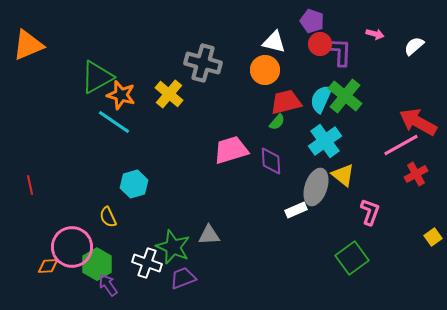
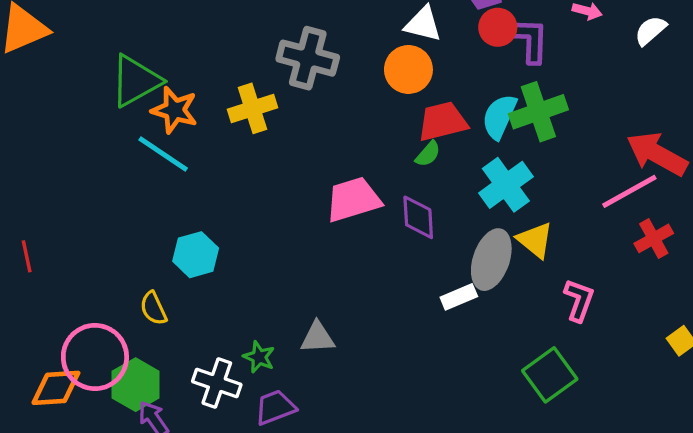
yellow cross: (169, 94) -> (252, 108), turned 32
green cross: (345, 96) -> (538, 112), turned 32
green star: (173, 247) -> (259, 357), size x0.6
orange diamond: (48, 266) -> (56, 388), size x1.5

